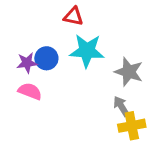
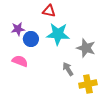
purple star: (27, 63) -> (18, 29), moved
gray arrow: (121, 106) -> (68, 69), moved

